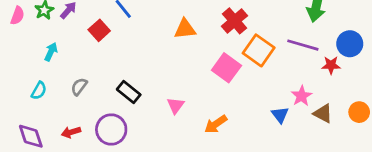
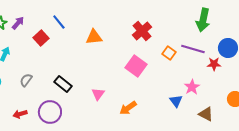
orange triangle: (185, 29) -> (94, 37), moved
orange square: (259, 50) -> (169, 53), moved, size x0.6
brown triangle: (323, 113) -> (206, 114), moved

